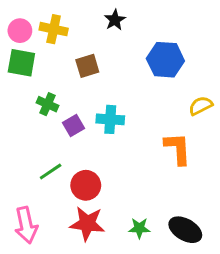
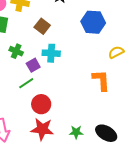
brown square: (87, 66) -> (42, 26), turned -35
cyan cross: (110, 119) -> (51, 53), moved
green line: (51, 171) -> (26, 83), moved

